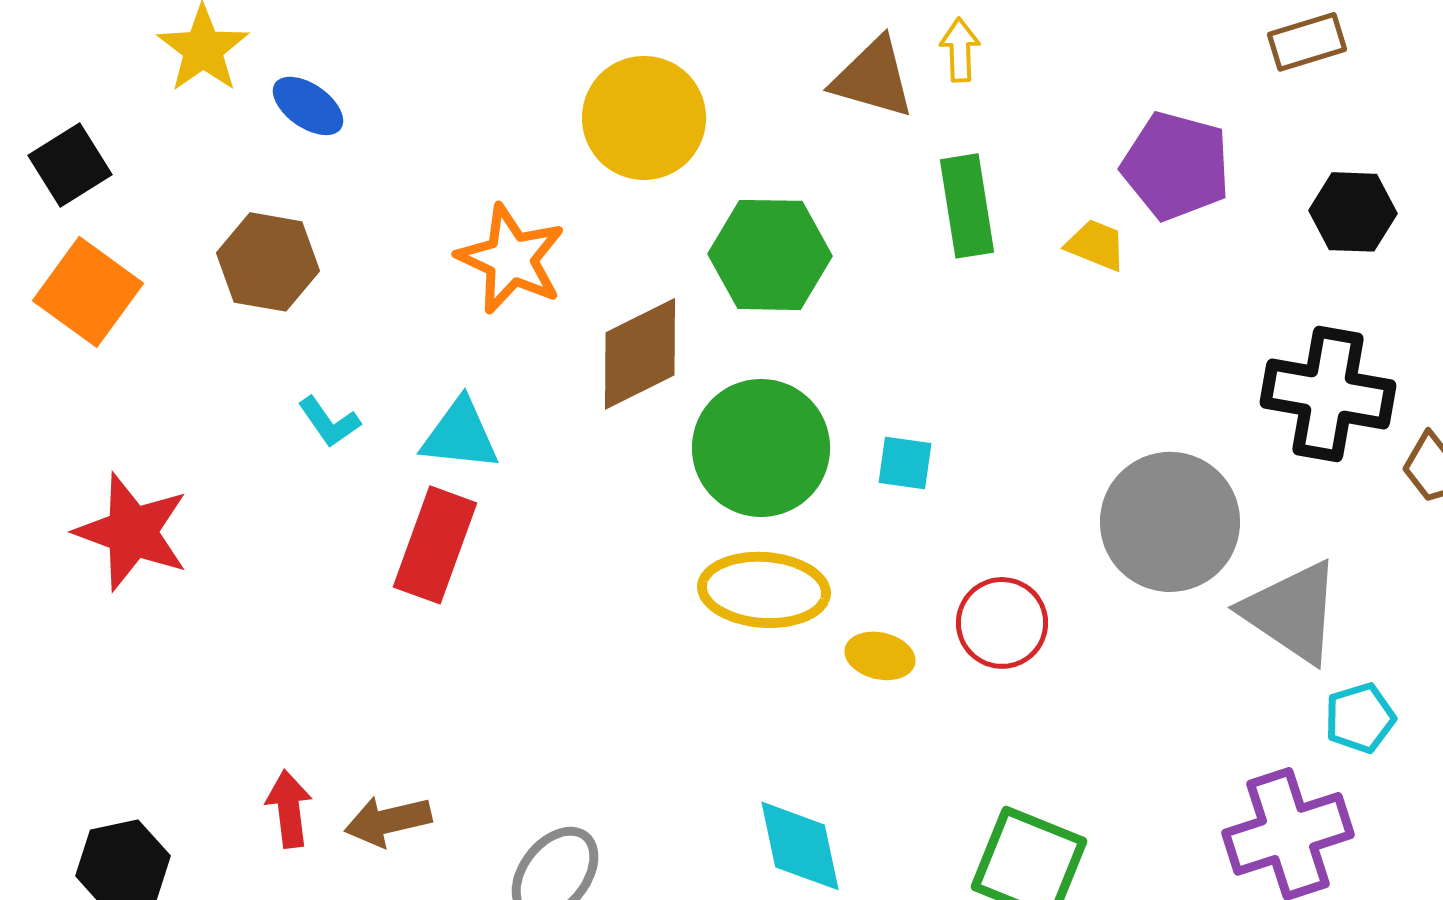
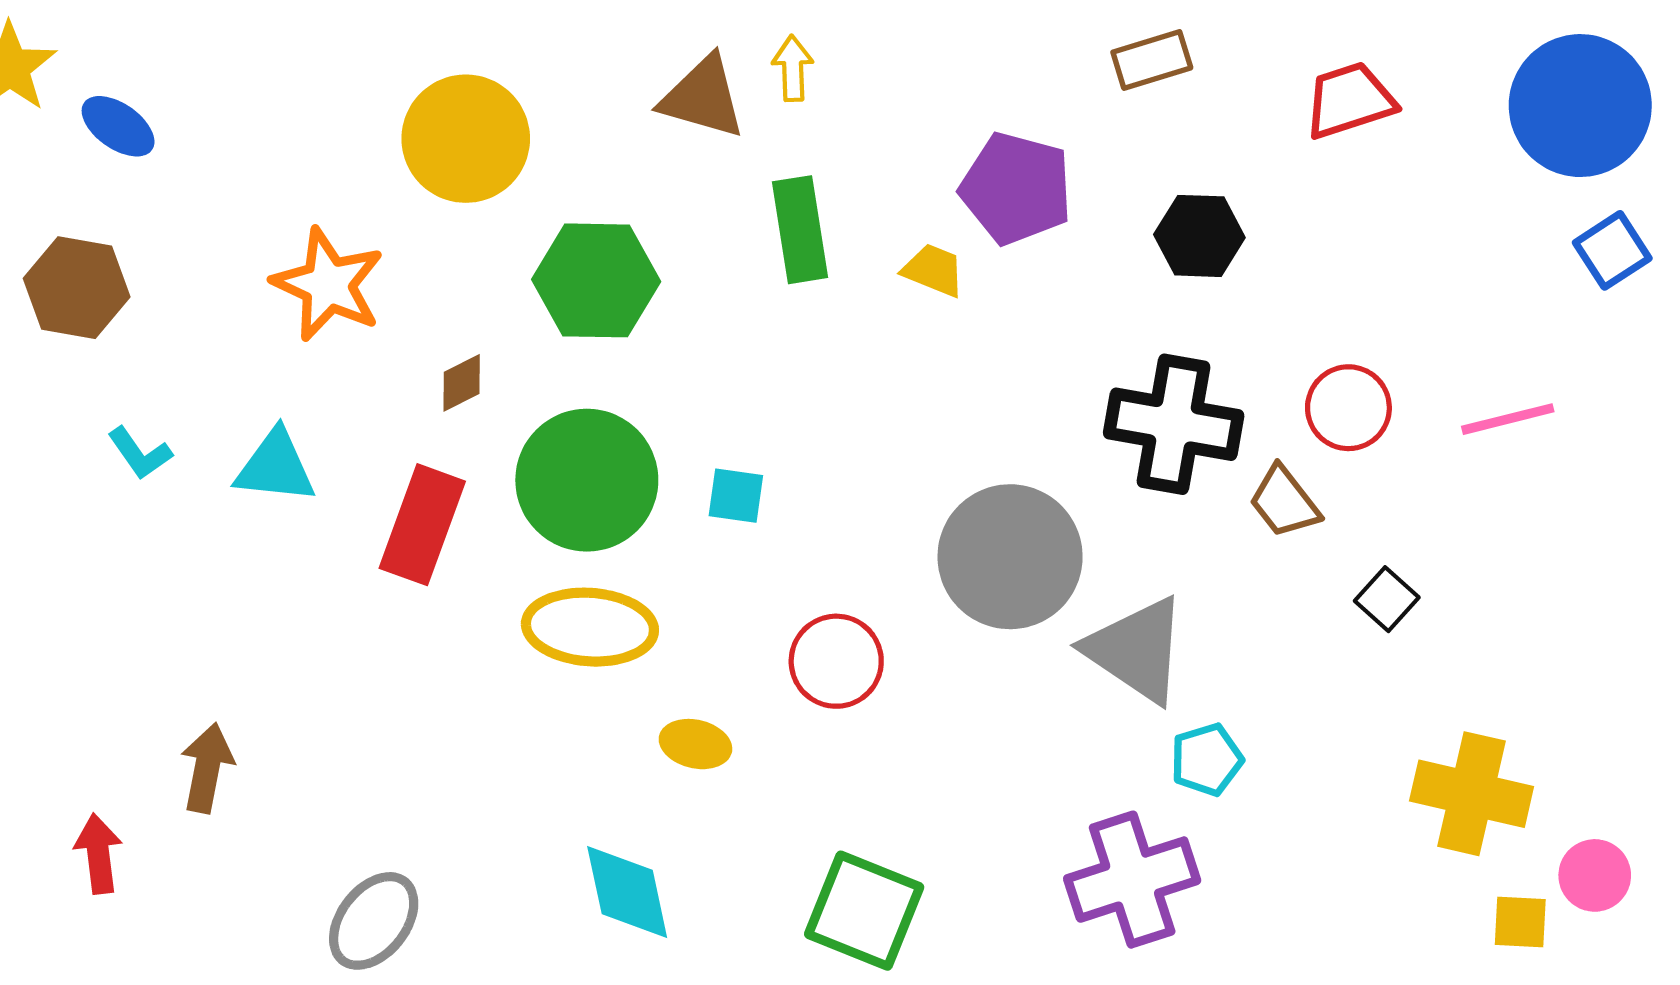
brown diamond: (640, 354) -> (462, 383), size x0.5
red rectangle: (435, 545) -> (422, 525), moved
yellow ellipse: (880, 656) -> (695, 744), moved
brown arrow: (388, 821) -> (207, 768), moved, turned 114

